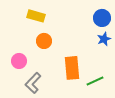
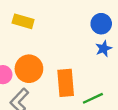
orange circle: (44, 41) -> (29, 69), moved, size x1.5

